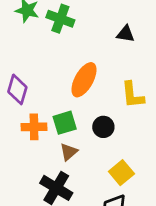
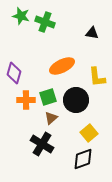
orange ellipse: (84, 80) -> (62, 66), turned 35
black circle: (103, 127) -> (76, 100), size x1.6

